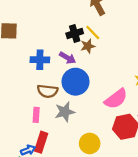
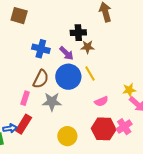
yellow line: (93, 33) -> (90, 74), moved
brown semicircle: (48, 91) -> (41, 79), turned -84
pink semicircle: (116, 99) -> (101, 101), size x0.6

